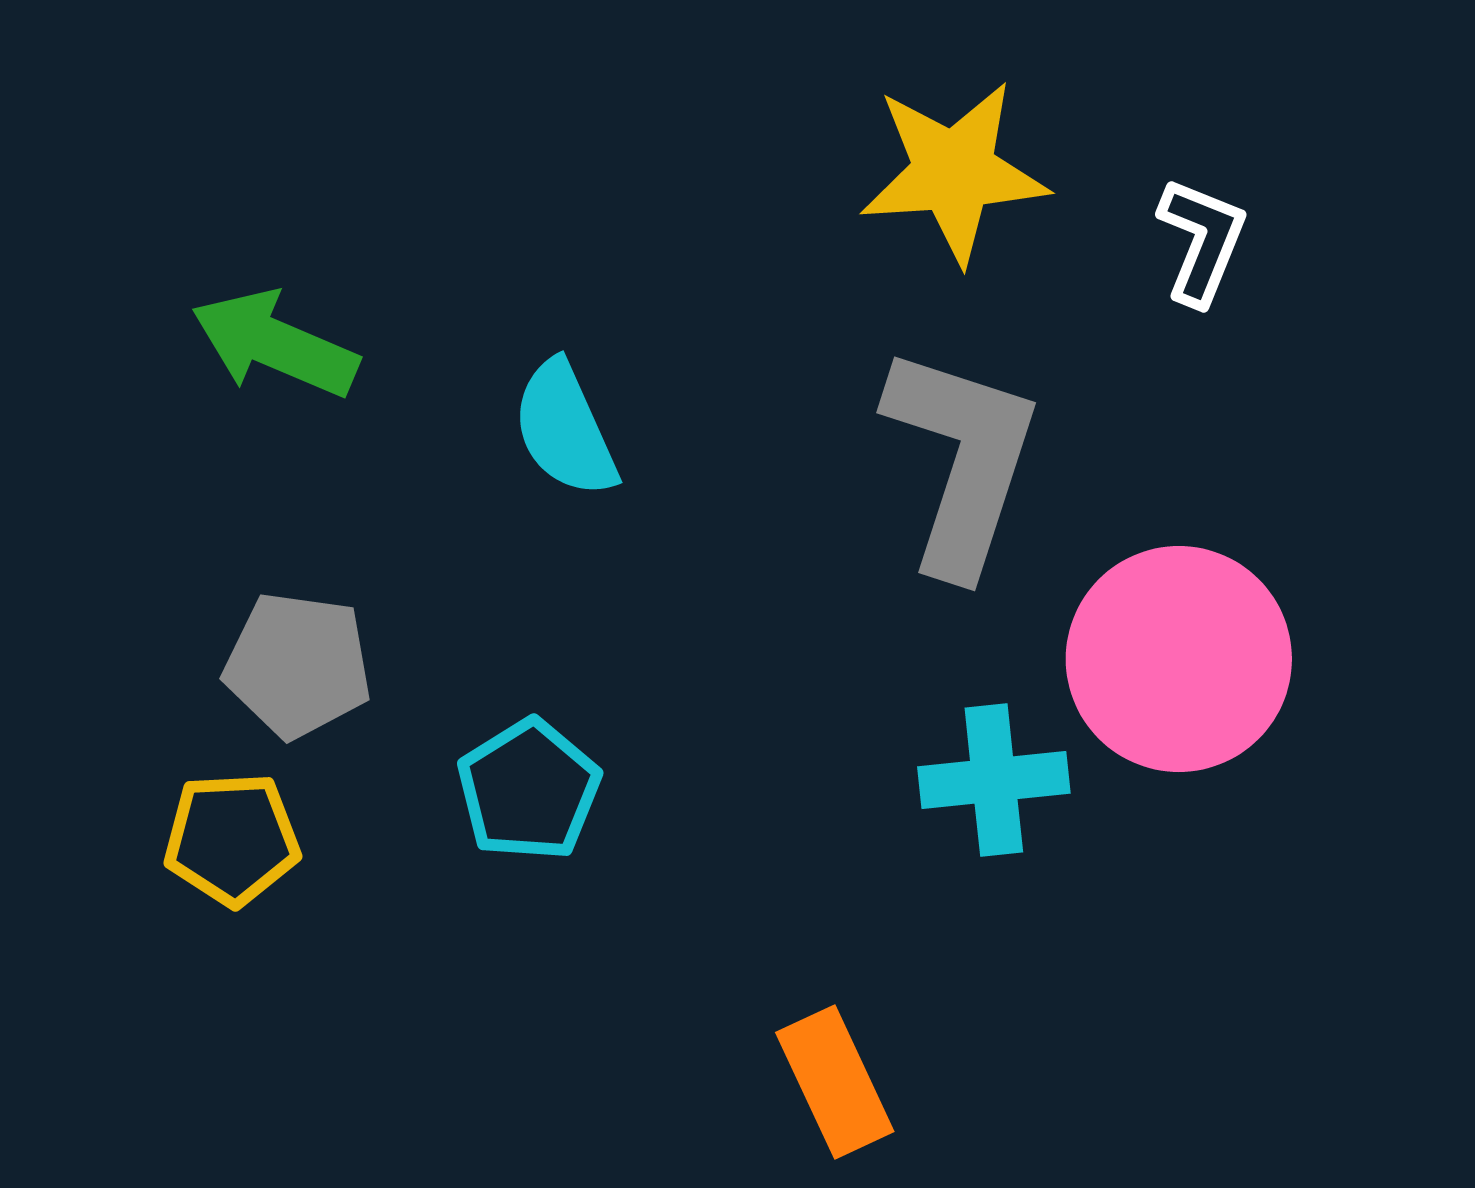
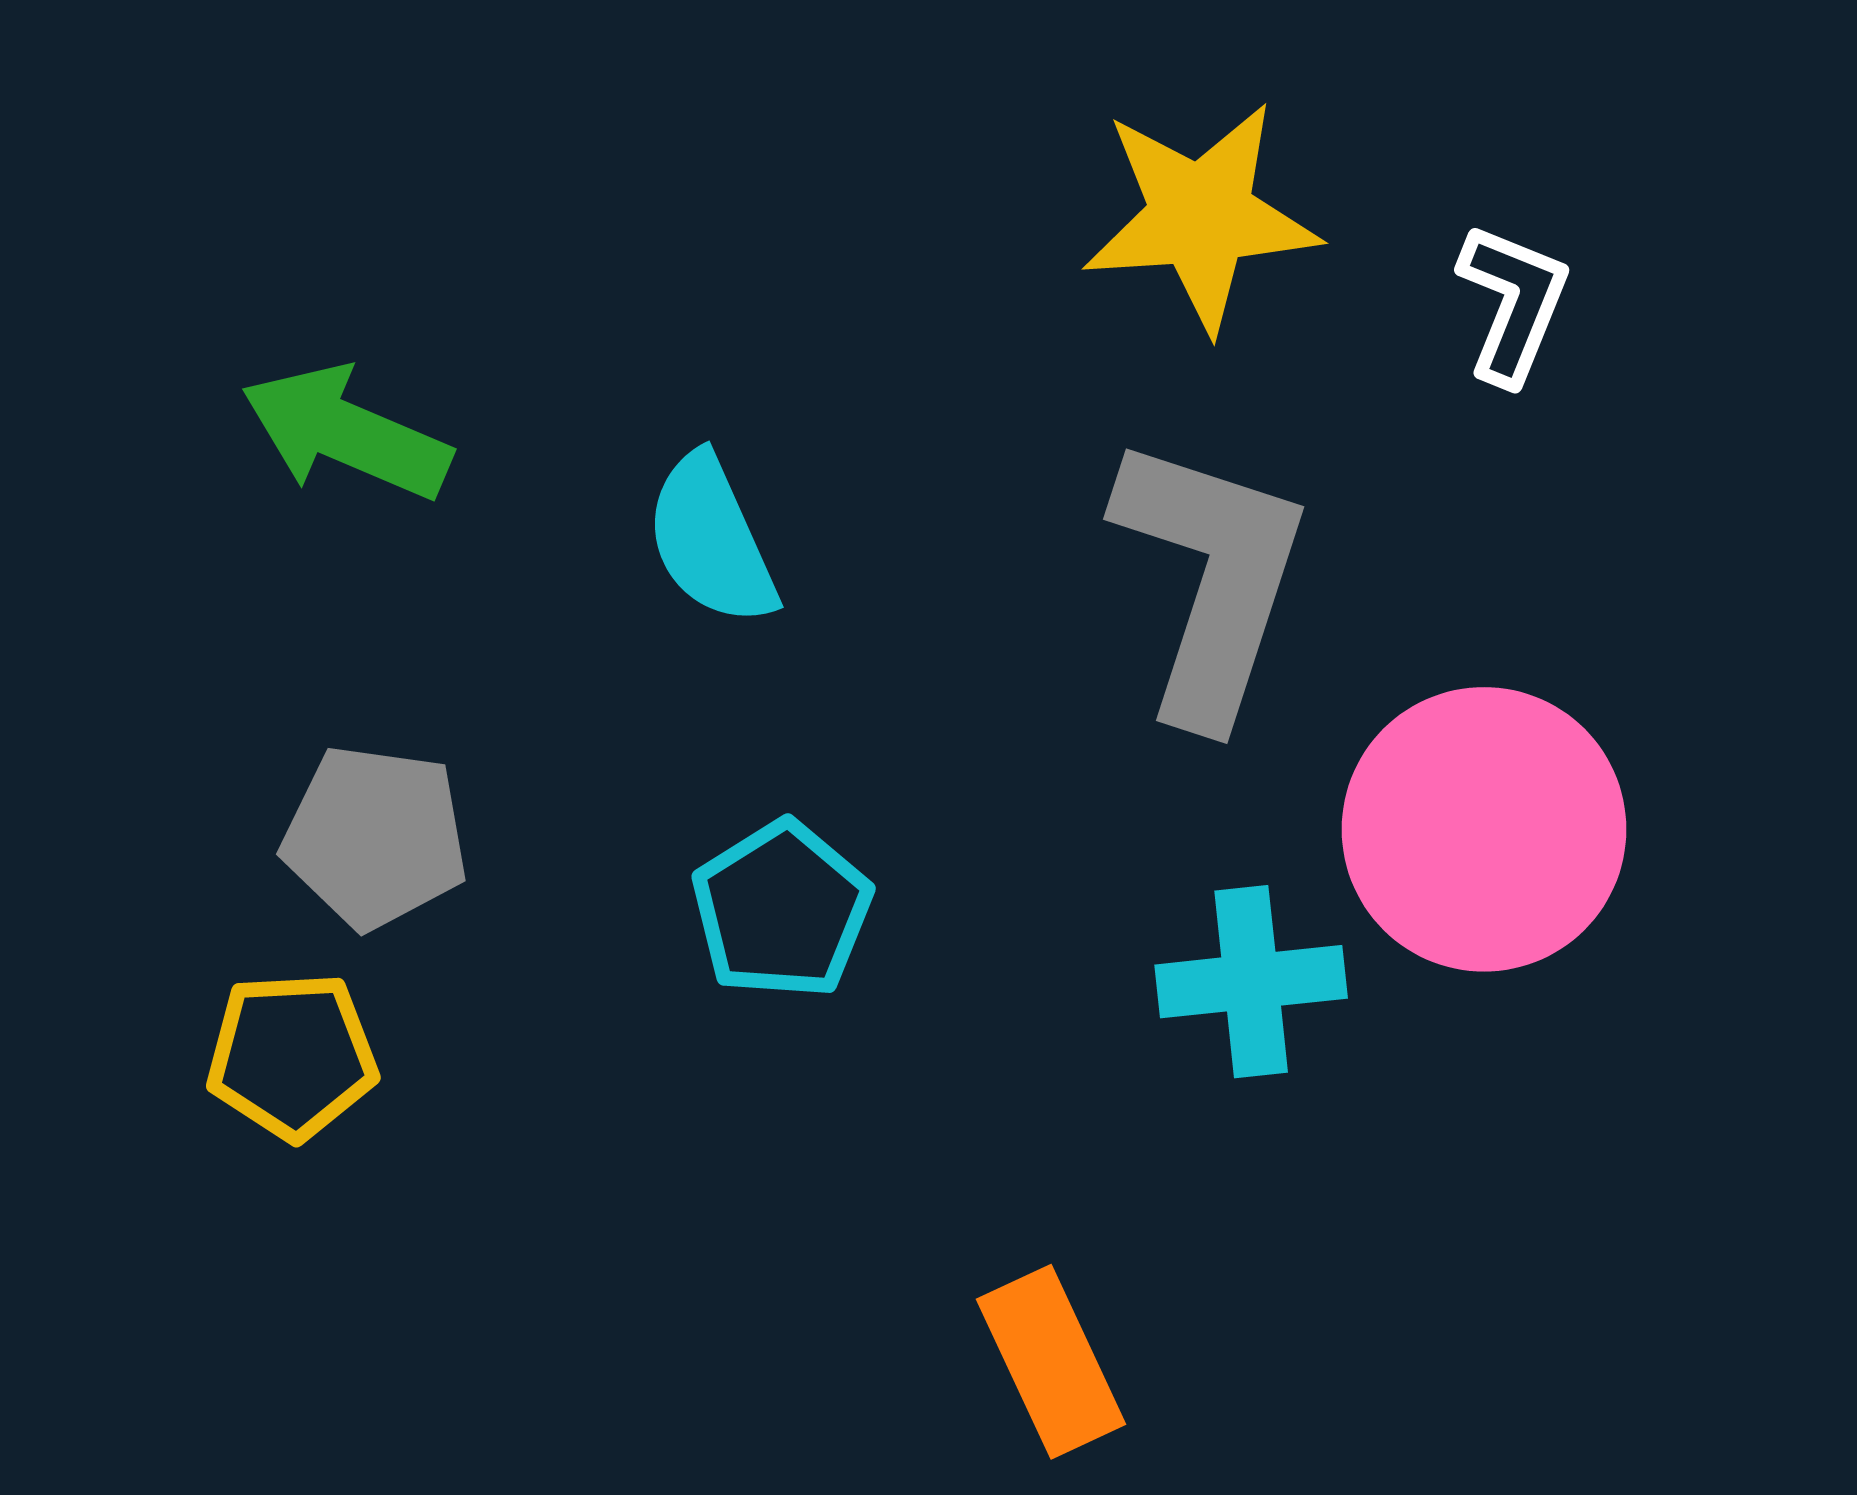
cyan pentagon: (529, 790) -> (782, 910), moved

